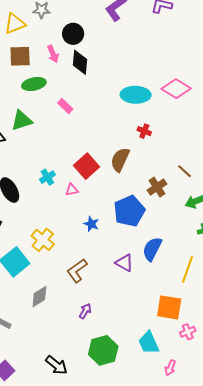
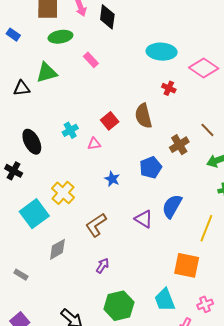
pink diamond: (176, 89) -> (204, 68), moved
brown semicircle: (120, 160) -> (143, 116), turned -40
red square: (86, 166) -> (110, 121), size x0.7
blue pentagon: (129, 211) -> (151, 167), size x0.7
pink cross: (188, 332) -> (205, 304), moved

